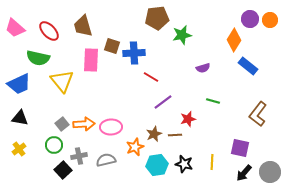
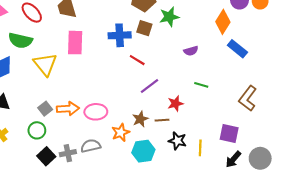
brown square: (112, 46) -> (144, 28), moved
gray cross: (79, 156) -> (68, 153), moved
black star: (184, 164) -> (177, 141), moved

